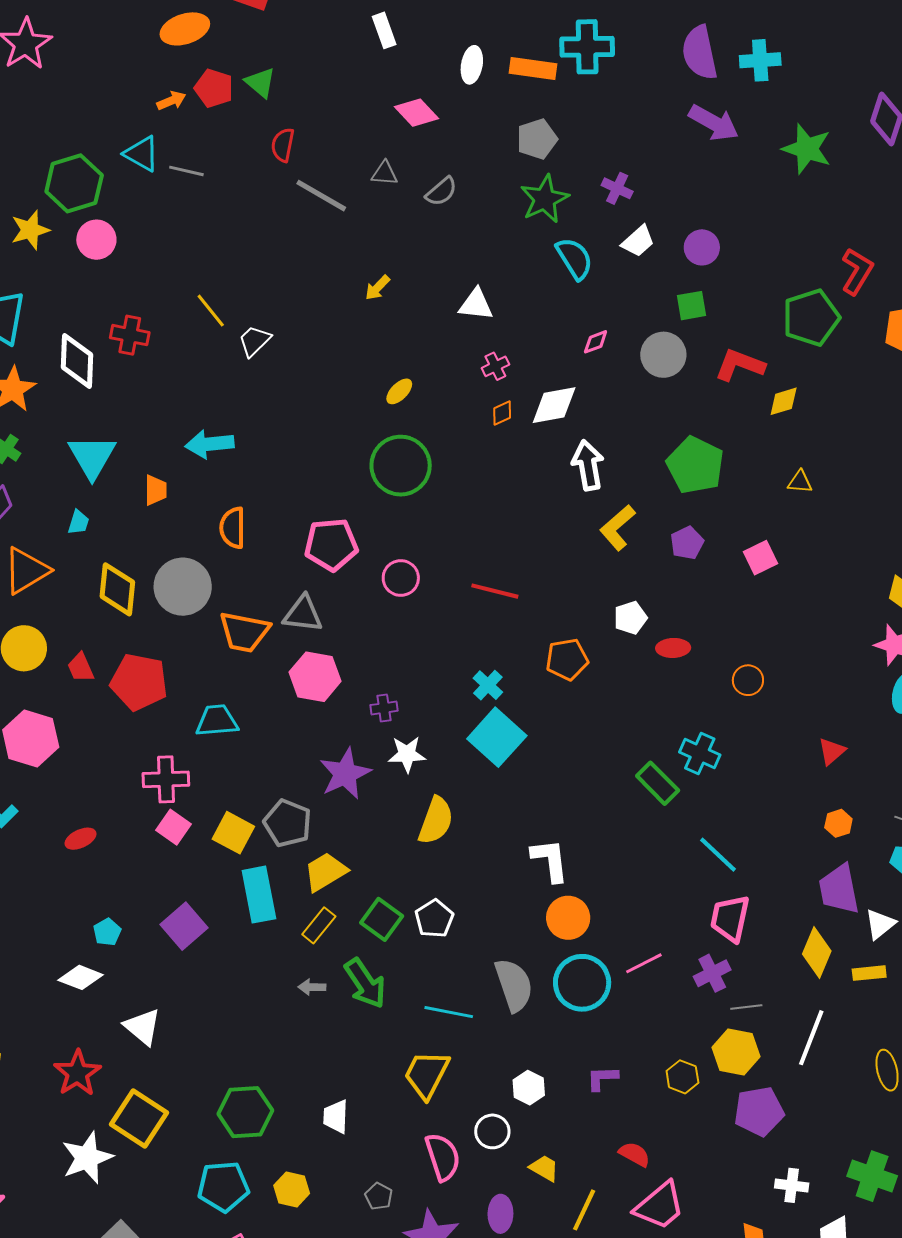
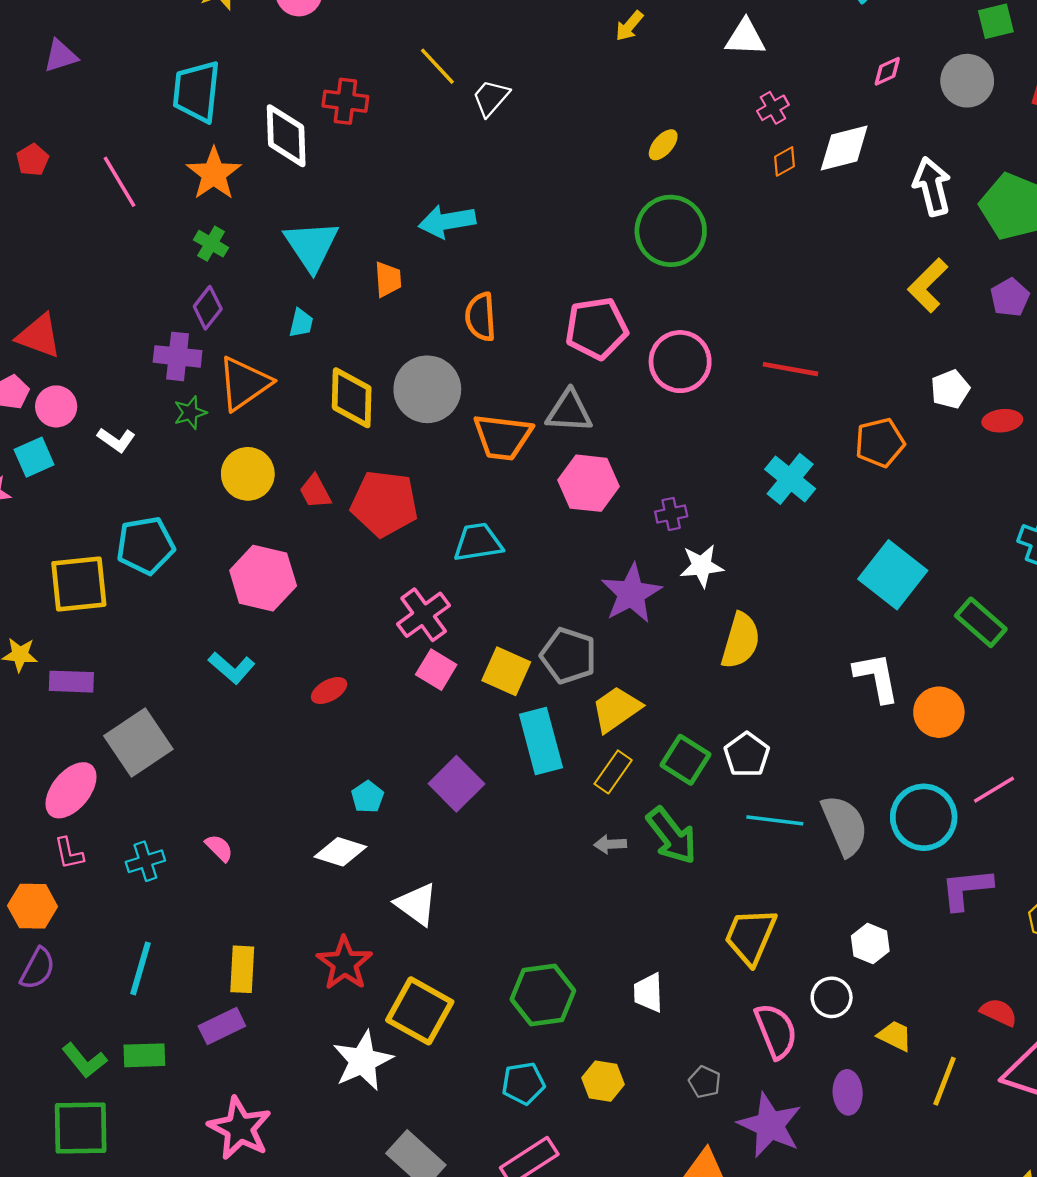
white arrow: (588, 465) -> (932, 186), moved
pink circle: (401, 578) -> (680, 362), size x1.4
cyan cross: (488, 685) -> (790, 479), size x1.4
cyan square: (497, 737) -> (893, 575), moved
pink cross: (166, 779) -> (424, 615), turned -30
green rectangle: (658, 783) -> (981, 622), moved
orange circle: (568, 918) -> (939, 712), moved
cyan line: (449, 1012) -> (775, 820), moved
purple L-shape: (602, 1078) -> (966, 889), moved, size x1.4
cyan pentagon: (223, 1187) -> (523, 1083), size x0.7

